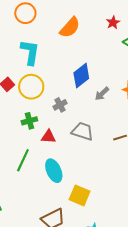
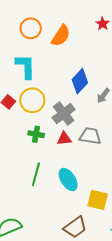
orange circle: (25, 13) -> (31, 28), moved
gray cross: (60, 105) -> (64, 114), size x1.6
green cross: (29, 121) -> (36, 134), turned 35
red triangle: (48, 137) -> (64, 139), moved

